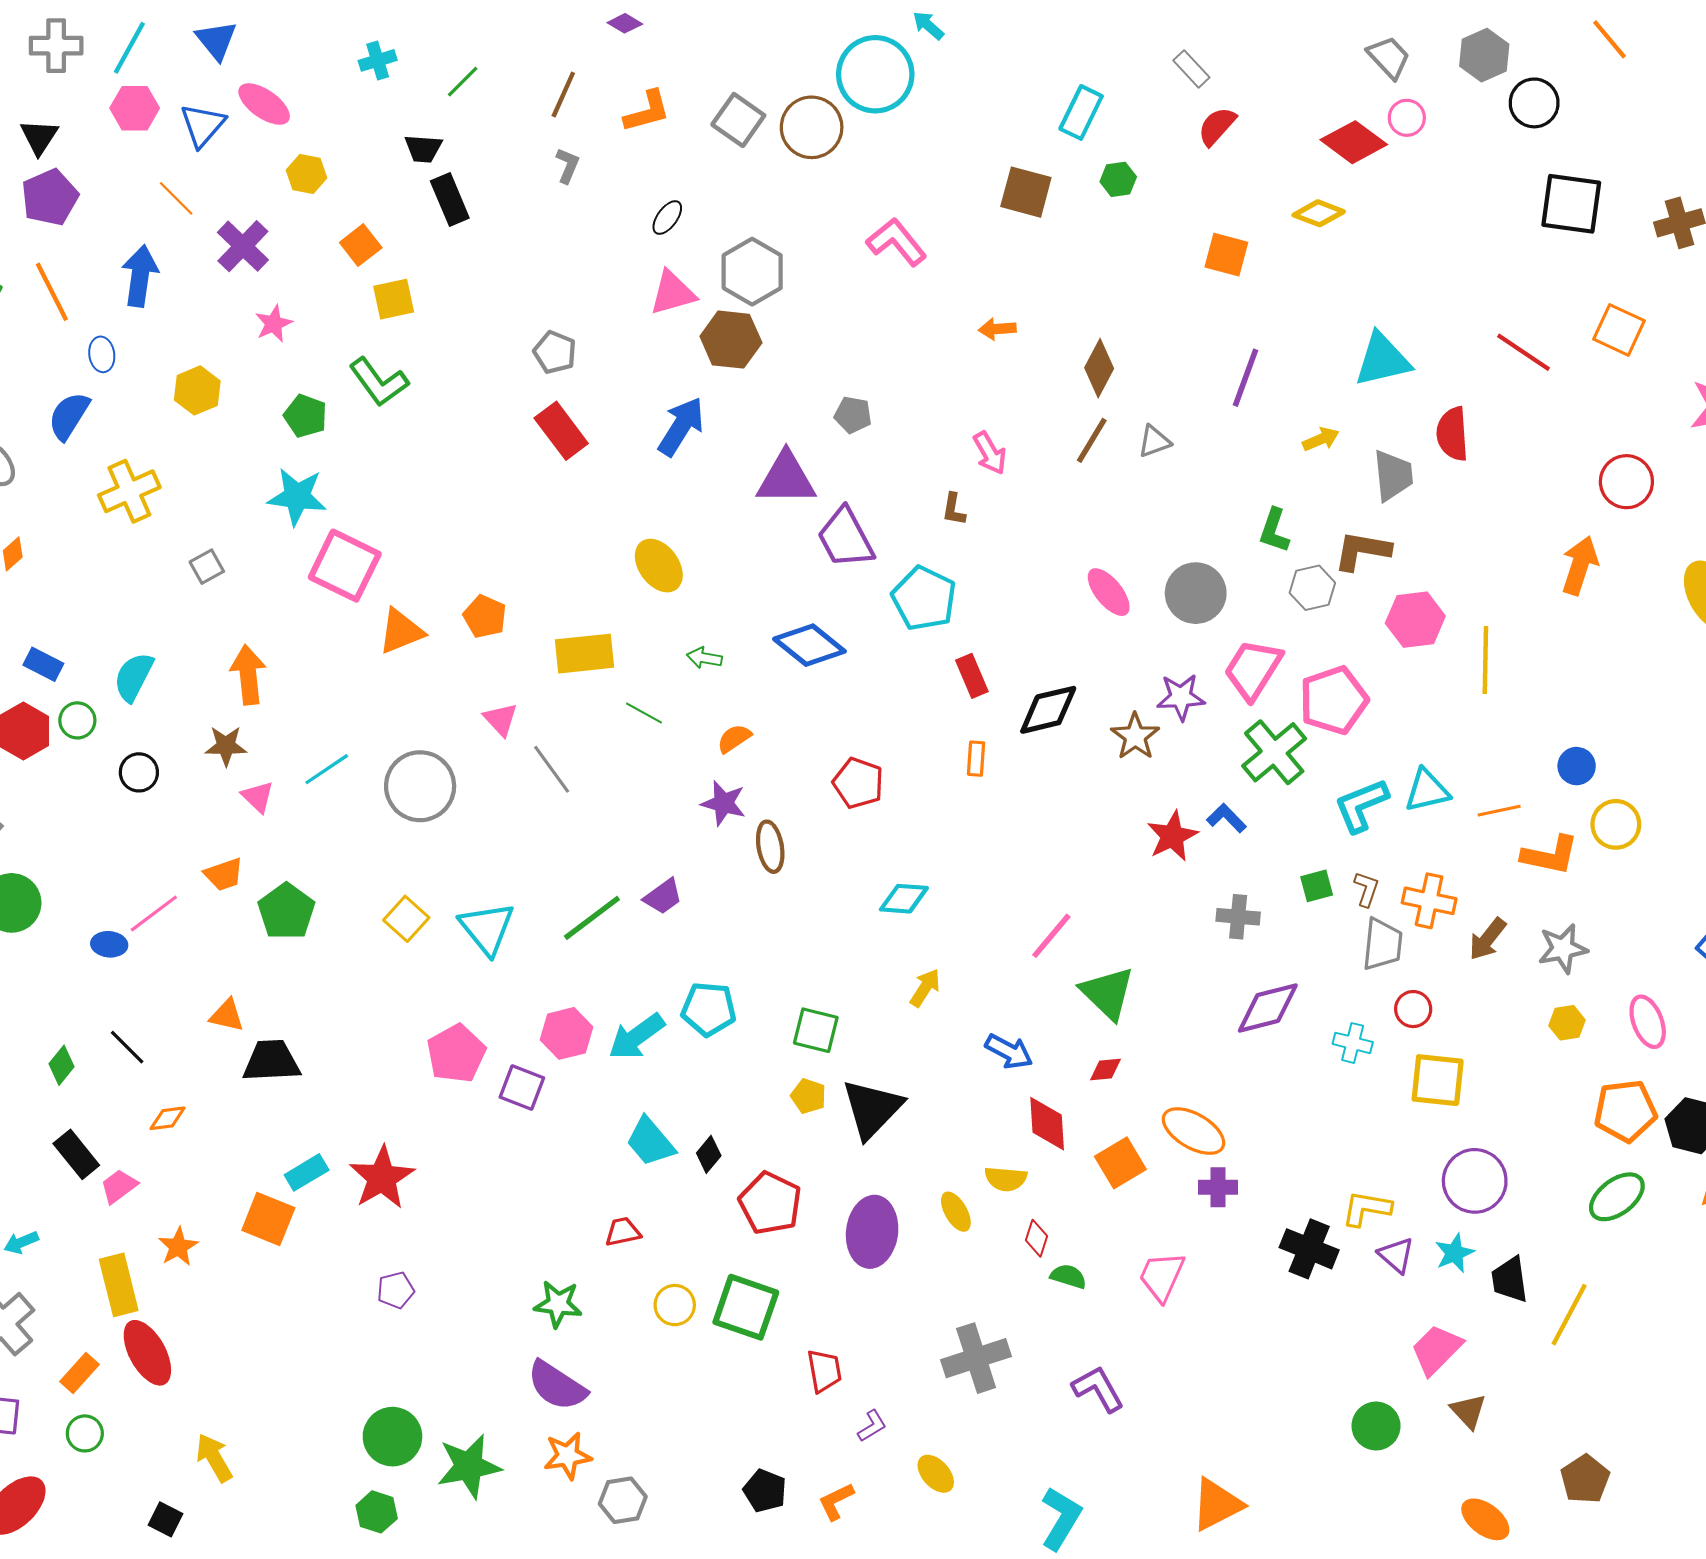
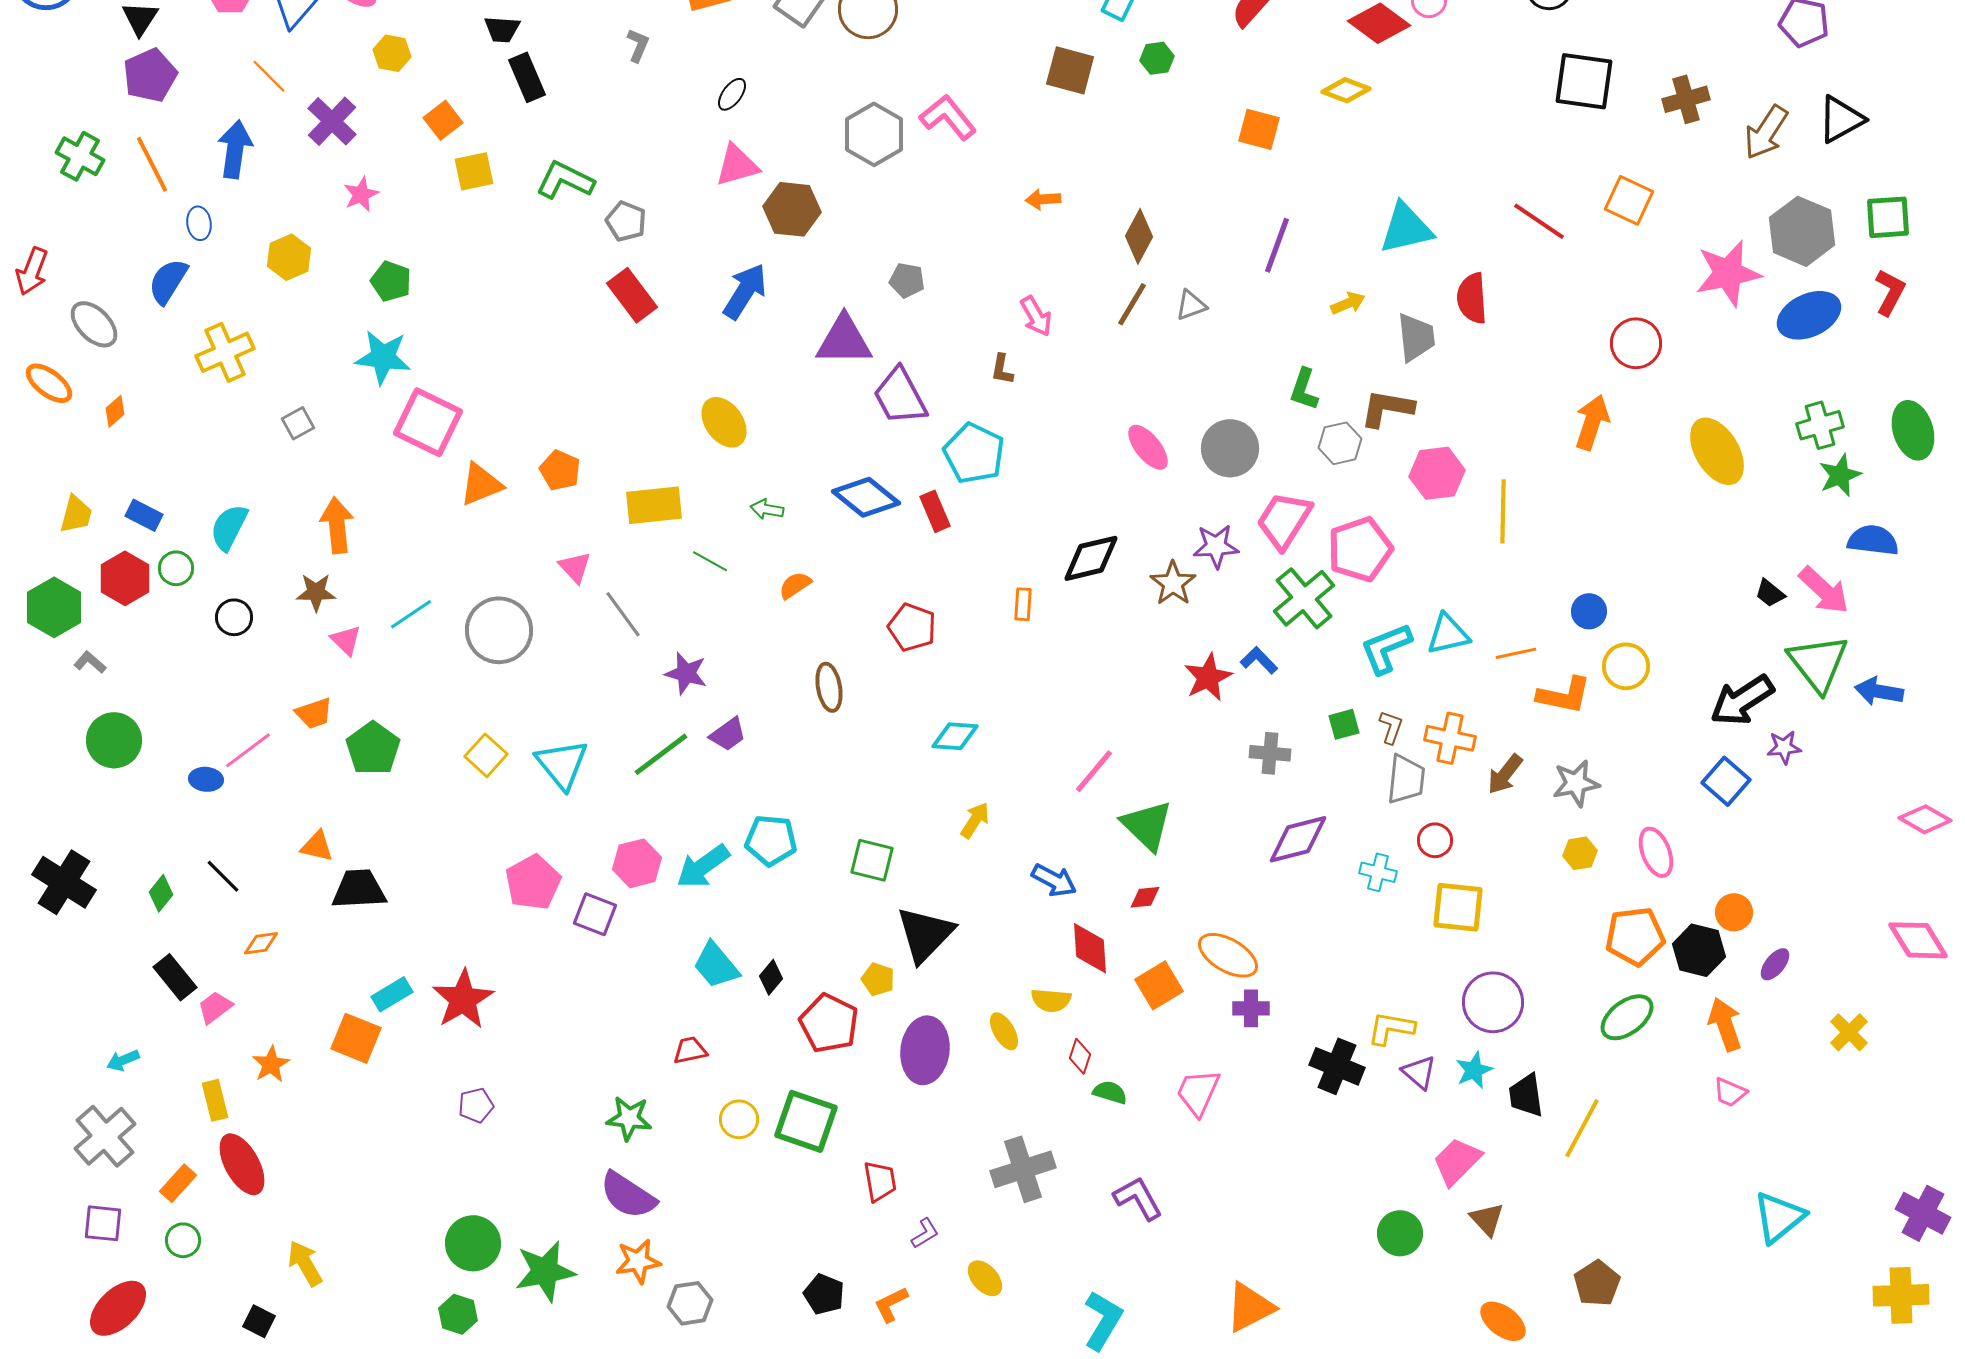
gray hexagon: (752, 272) -> (874, 134), moved
green L-shape: (379, 382) -> (565, 180), moved, turned 152
red rectangle: (972, 676) -> (935, 511), moved
purple star: (724, 803) -> (686, 673), moved
yellow pentagon: (808, 1096) -> (878, 979), moved
yellow rectangle: (119, 1285) -> (215, 1100), size x0.7

